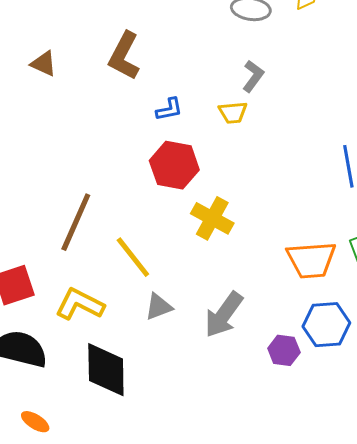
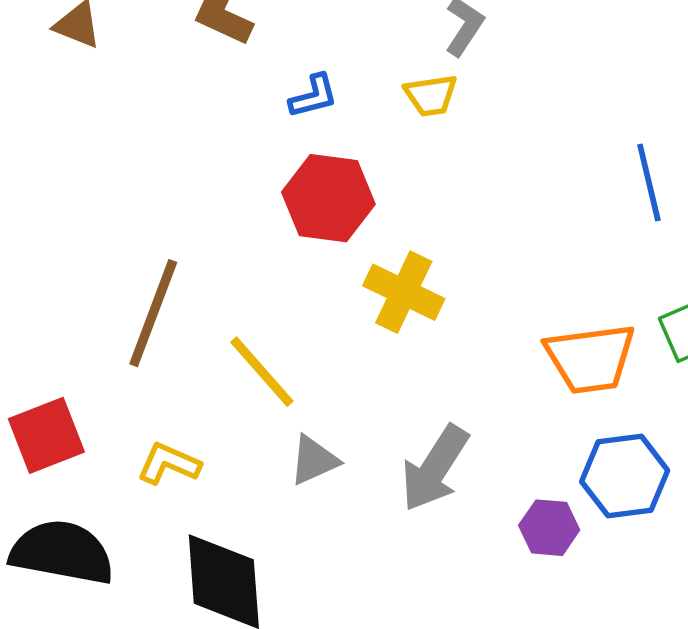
yellow L-shape: (80, 304) -> (169, 464), size x0.7

